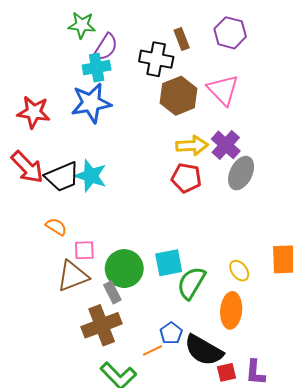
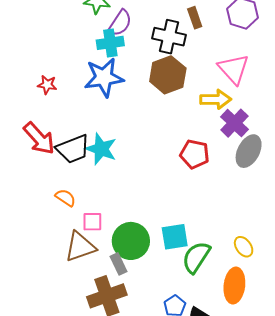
brown hexagon: (178, 96) -> (168, 75), moved
red star: (34, 112) -> (47, 85), size x0.6
yellow arrow: (192, 145) -> (216, 99), moved

